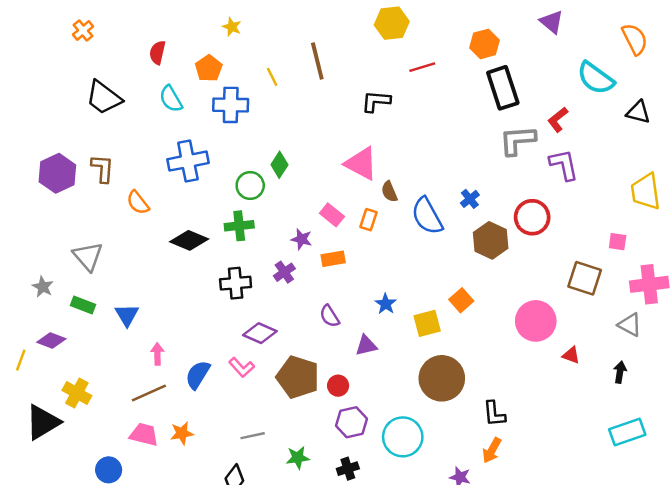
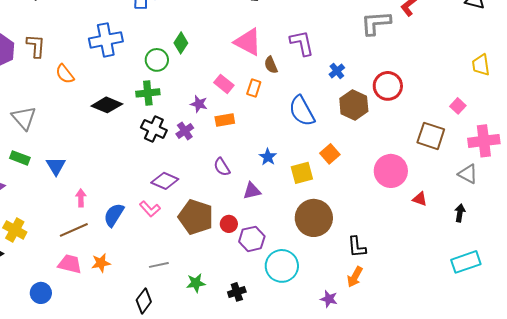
purple L-shape: (564, 165) -> (302, 43), moved
yellow trapezoid: (646, 192) -> (481, 65), size x0.7
blue semicircle: (427, 216) -> (302, 111), moved
pink square: (618, 242) -> (458, 106), turned 35
black cross: (236, 283) -> (154, 129), moved, turned 30
purple hexagon: (351, 422) -> (252, 239), moved

